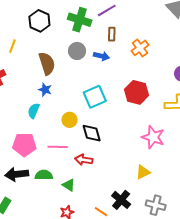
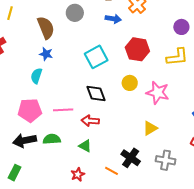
blue arrow: (101, 56) -> (113, 19), moved
yellow circle: (70, 120) -> (130, 83), moved
green triangle: (69, 185) -> (85, 146), moved

